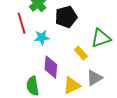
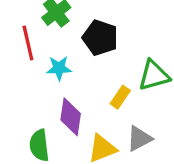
black pentagon: (66, 17) -> (100, 38), turned 30
yellow rectangle: (81, 53) -> (120, 97), turned 72

